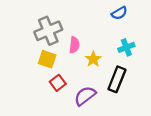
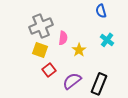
blue semicircle: (119, 13) -> (101, 11), turned 104
cyan cross: (126, 47) -> (107, 40), turned -32
black rectangle: (117, 79) -> (99, 84), moved

